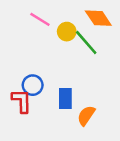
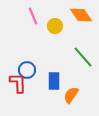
pink line: (40, 19) -> (33, 16), turned 36
green line: (86, 43) -> (83, 57), moved

